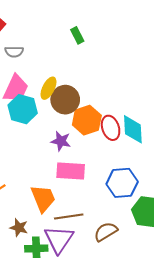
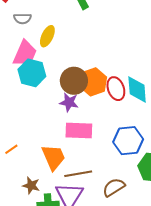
yellow ellipse: (48, 88) -> (47, 36), moved
brown circle: (65, 100) -> (74, 81), moved

